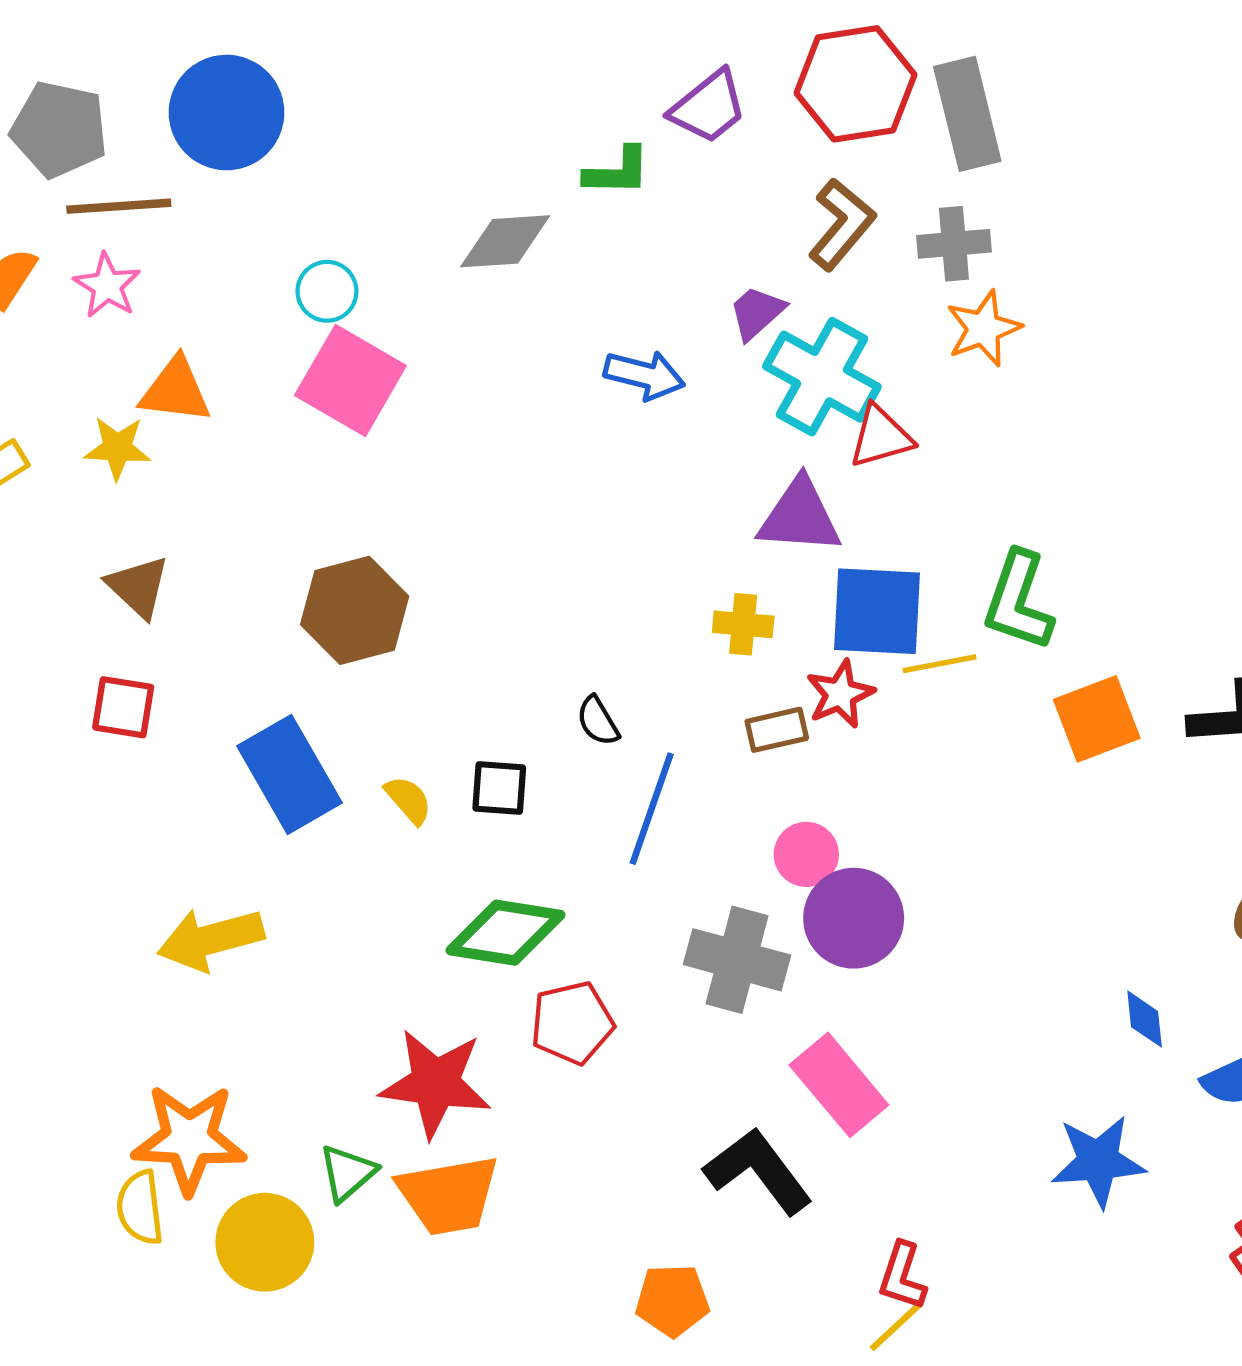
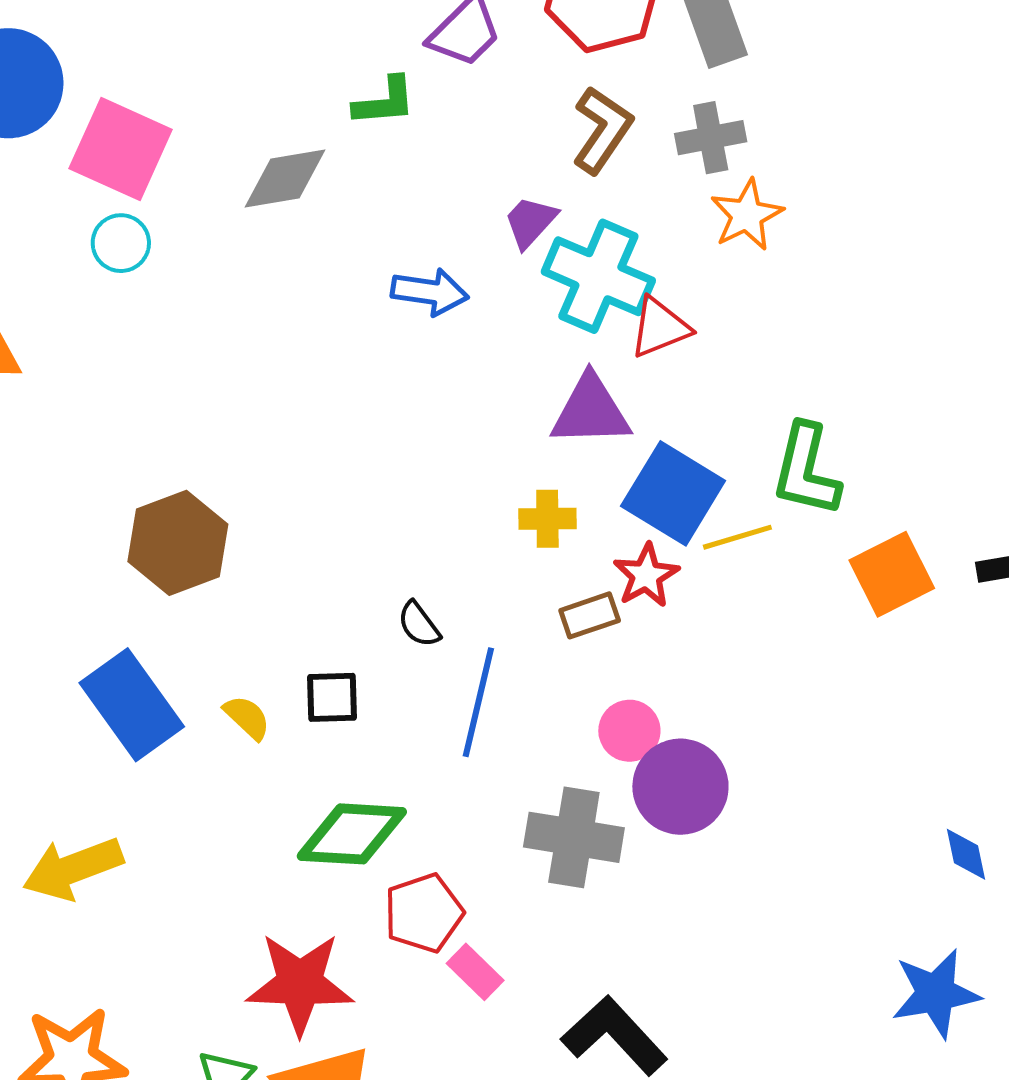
pink square: (350, 380) -> (121, 149), moved
blue square: (877, 611) -> (673, 493), turned 34
pink rectangle: (839, 1085) -> (475, 972), moved, size x0.6

